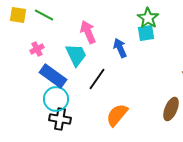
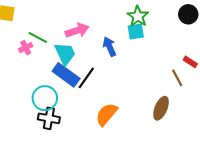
green line: (44, 15) -> (38, 38), moved
pink arrow: (88, 32) -> (77, 30), turned 95
blue rectangle: (53, 76) -> (66, 75), moved

